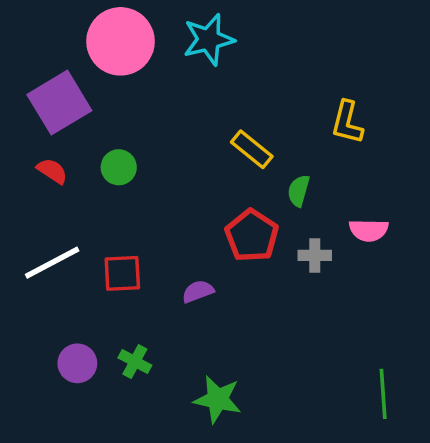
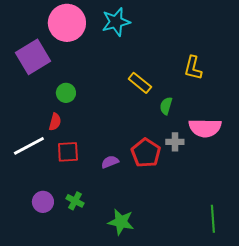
red semicircle: (52, 171) -> (55, 122), moved, turned 72
pink semicircle: (369, 230) -> (205, 128), size x1.5
red pentagon: (252, 236) -> (146, 153), moved

